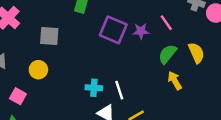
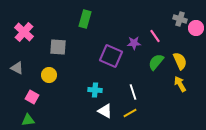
purple square: (113, 30) -> (111, 56), moved
yellow arrow: (175, 81) -> (180, 84), moved
white line: (119, 90) -> (133, 92), moved

